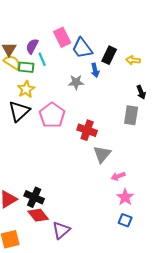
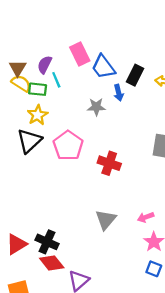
gray triangle: (102, 154) -> (106, 220), moved

